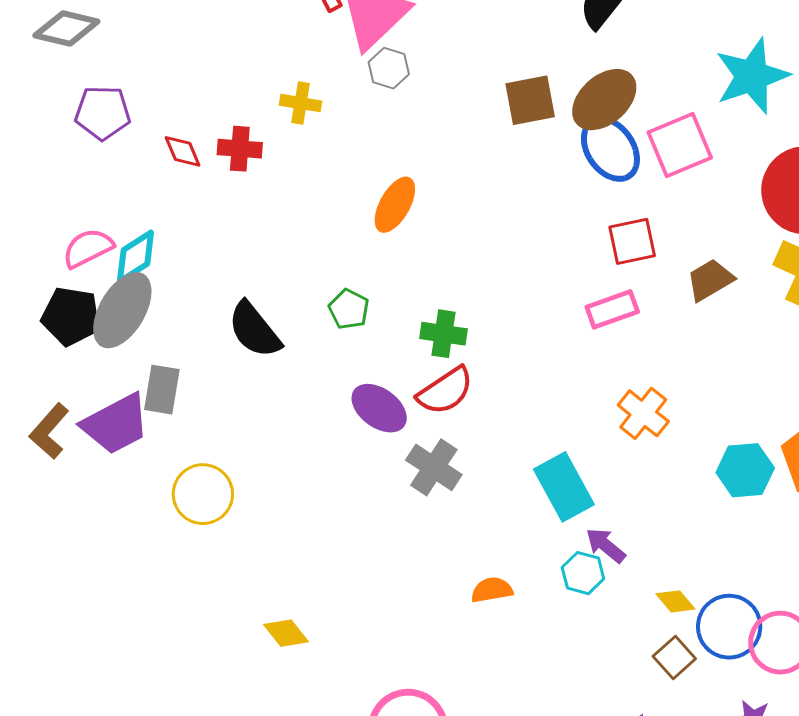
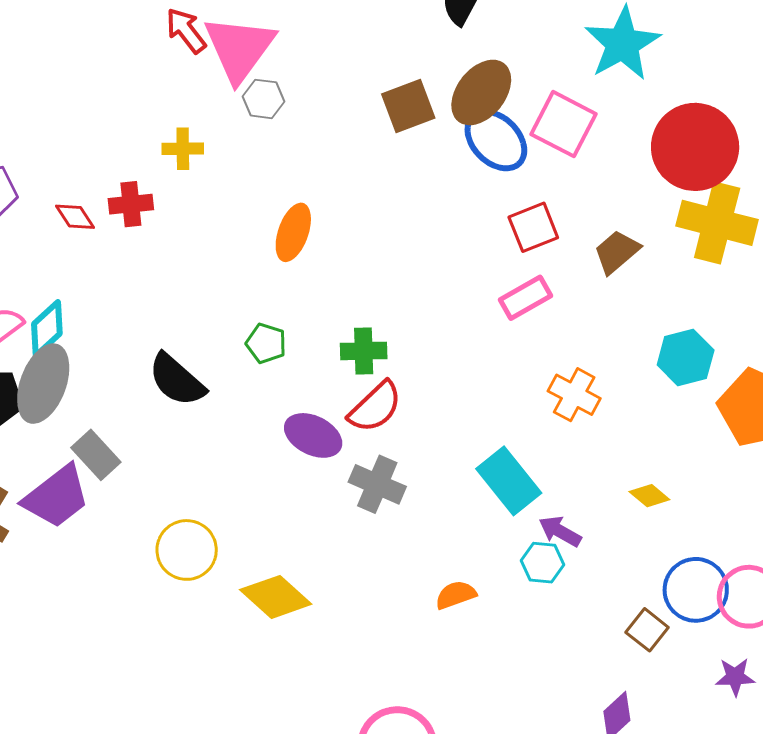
pink square: (680, 145) -> (563, 124), turned -30
gray rectangle: (162, 390) -> (96, 455), turned -42
cyan hexagon: (745, 470) -> (686, 357), moved
yellow circle: (203, 494) -> (187, 550), moved
yellow diamond: (675, 601) -> (649, 496), moved
yellow diamond: (286, 633) -> (276, 597), moved, size x1.5

